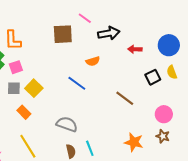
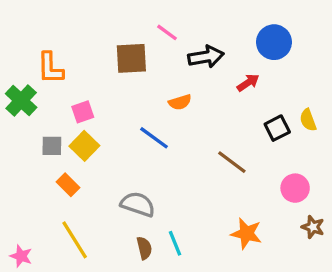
blue circle: (169, 45) -> (274, 42), moved
red arrow: (135, 49) -> (248, 83), turned 144
pink square: (16, 67) -> (83, 112), moved
brown star: (163, 136) -> (313, 227), moved

